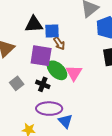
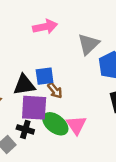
black triangle: (34, 24) -> (24, 85), moved
black cross: (43, 84) -> (25, 129), moved

